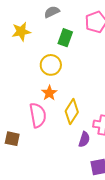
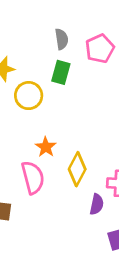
gray semicircle: (52, 12) -> (62, 39), moved, turned 112
yellow circle: (51, 65) -> (29, 96), moved

